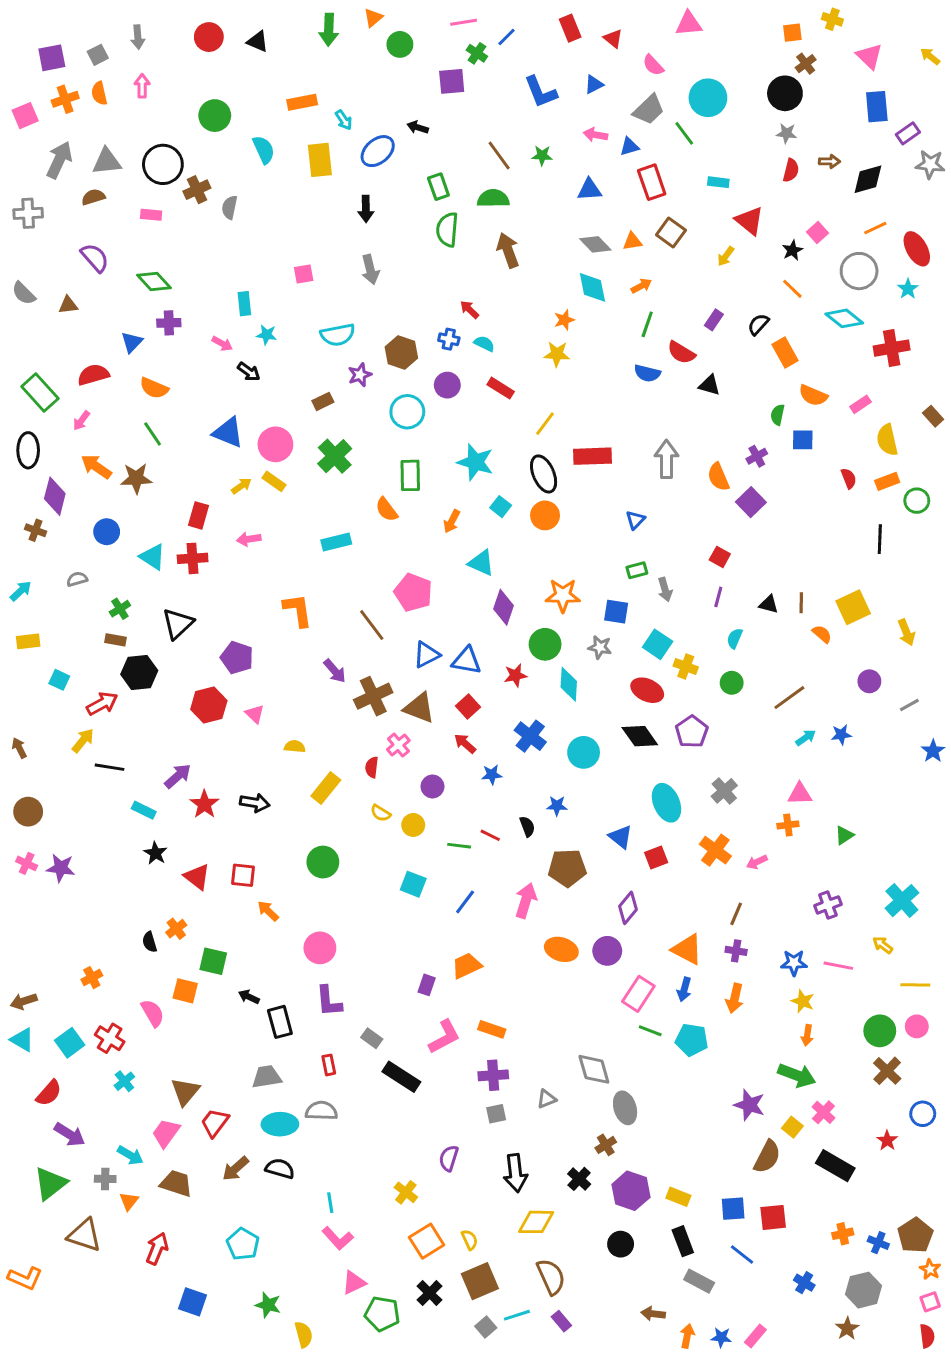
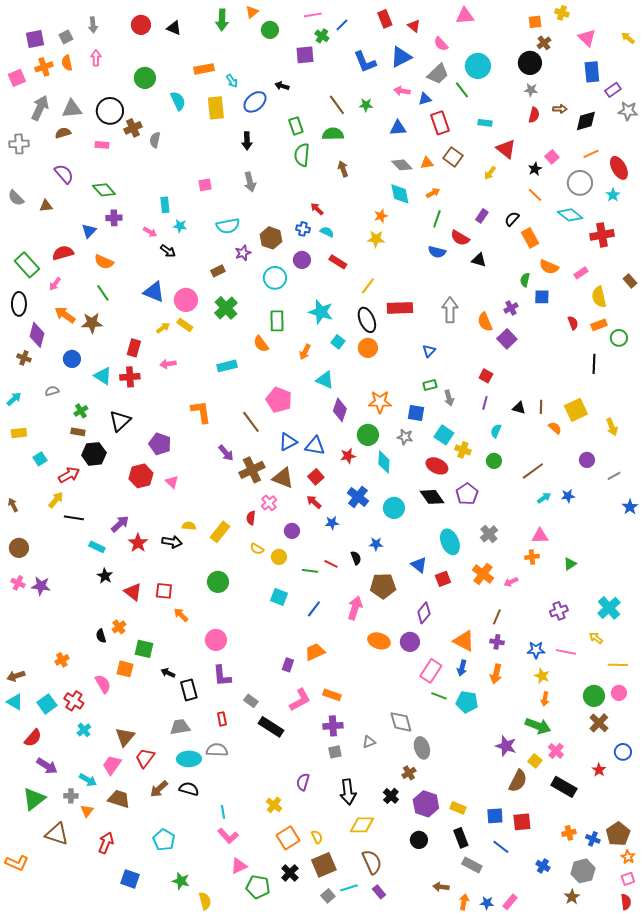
blue triangle: (594, 84) -> (401, 57), size x1.6
brown arrow: (508, 250) -> (343, 169), size x0.7
cyan square: (59, 680) -> (40, 459), turned 32
yellow semicircle: (295, 746) -> (189, 526), moved

